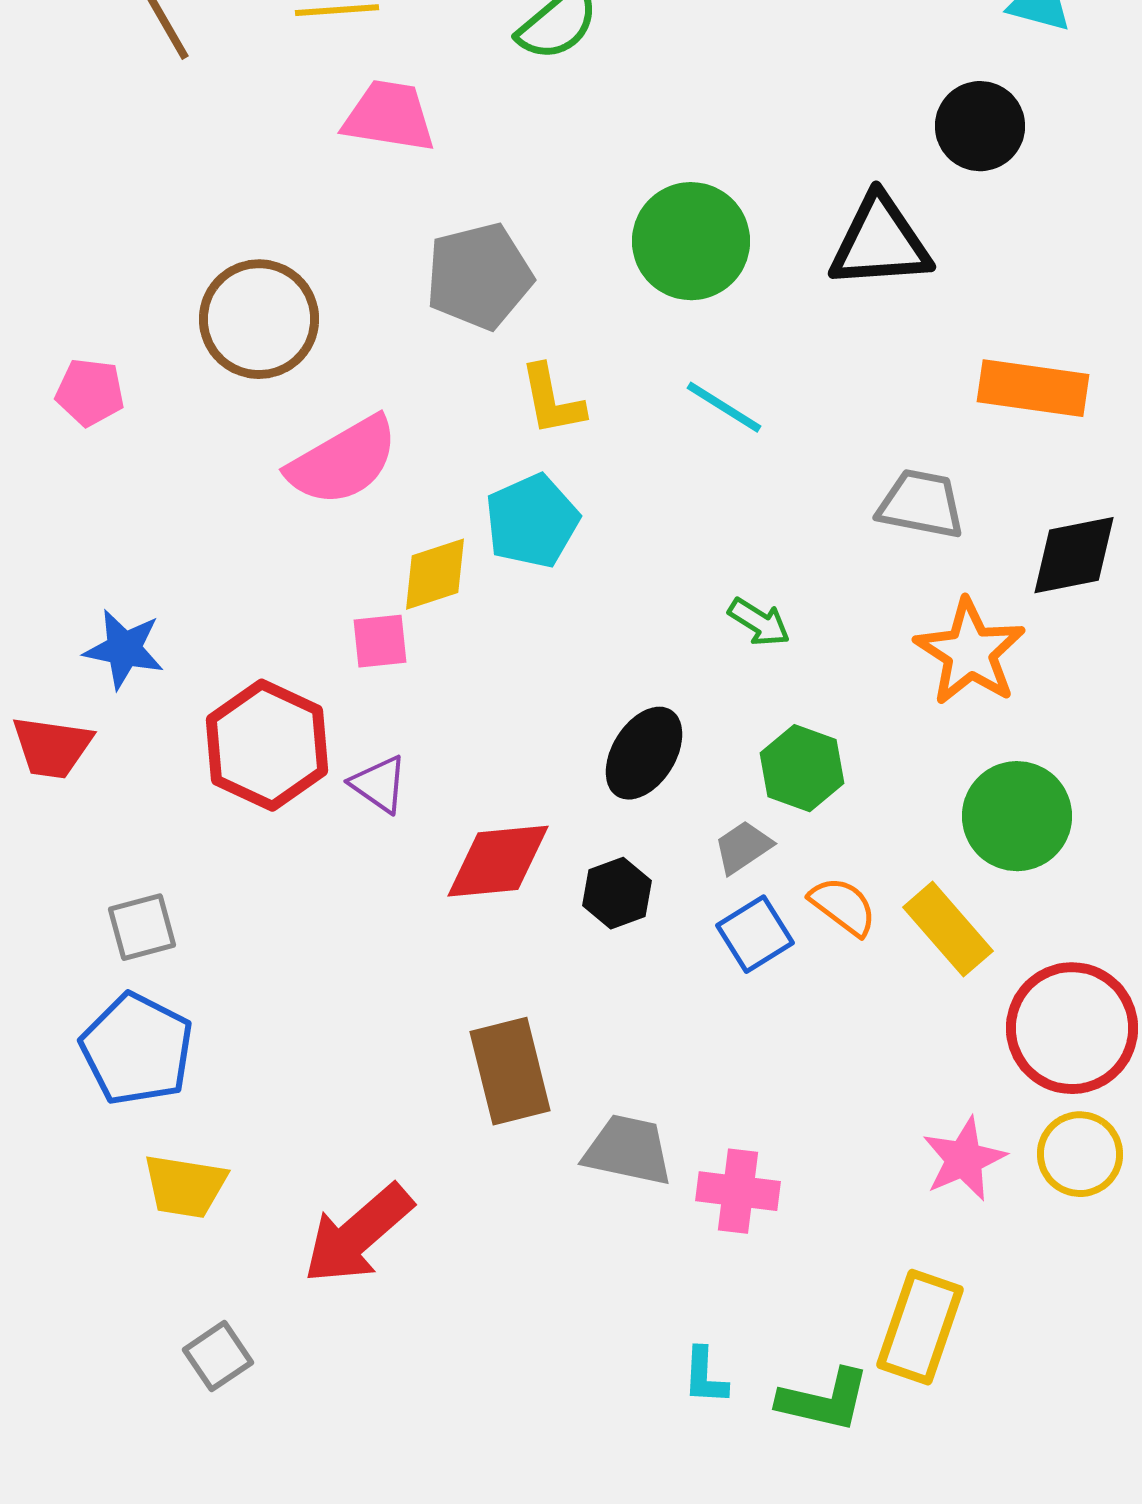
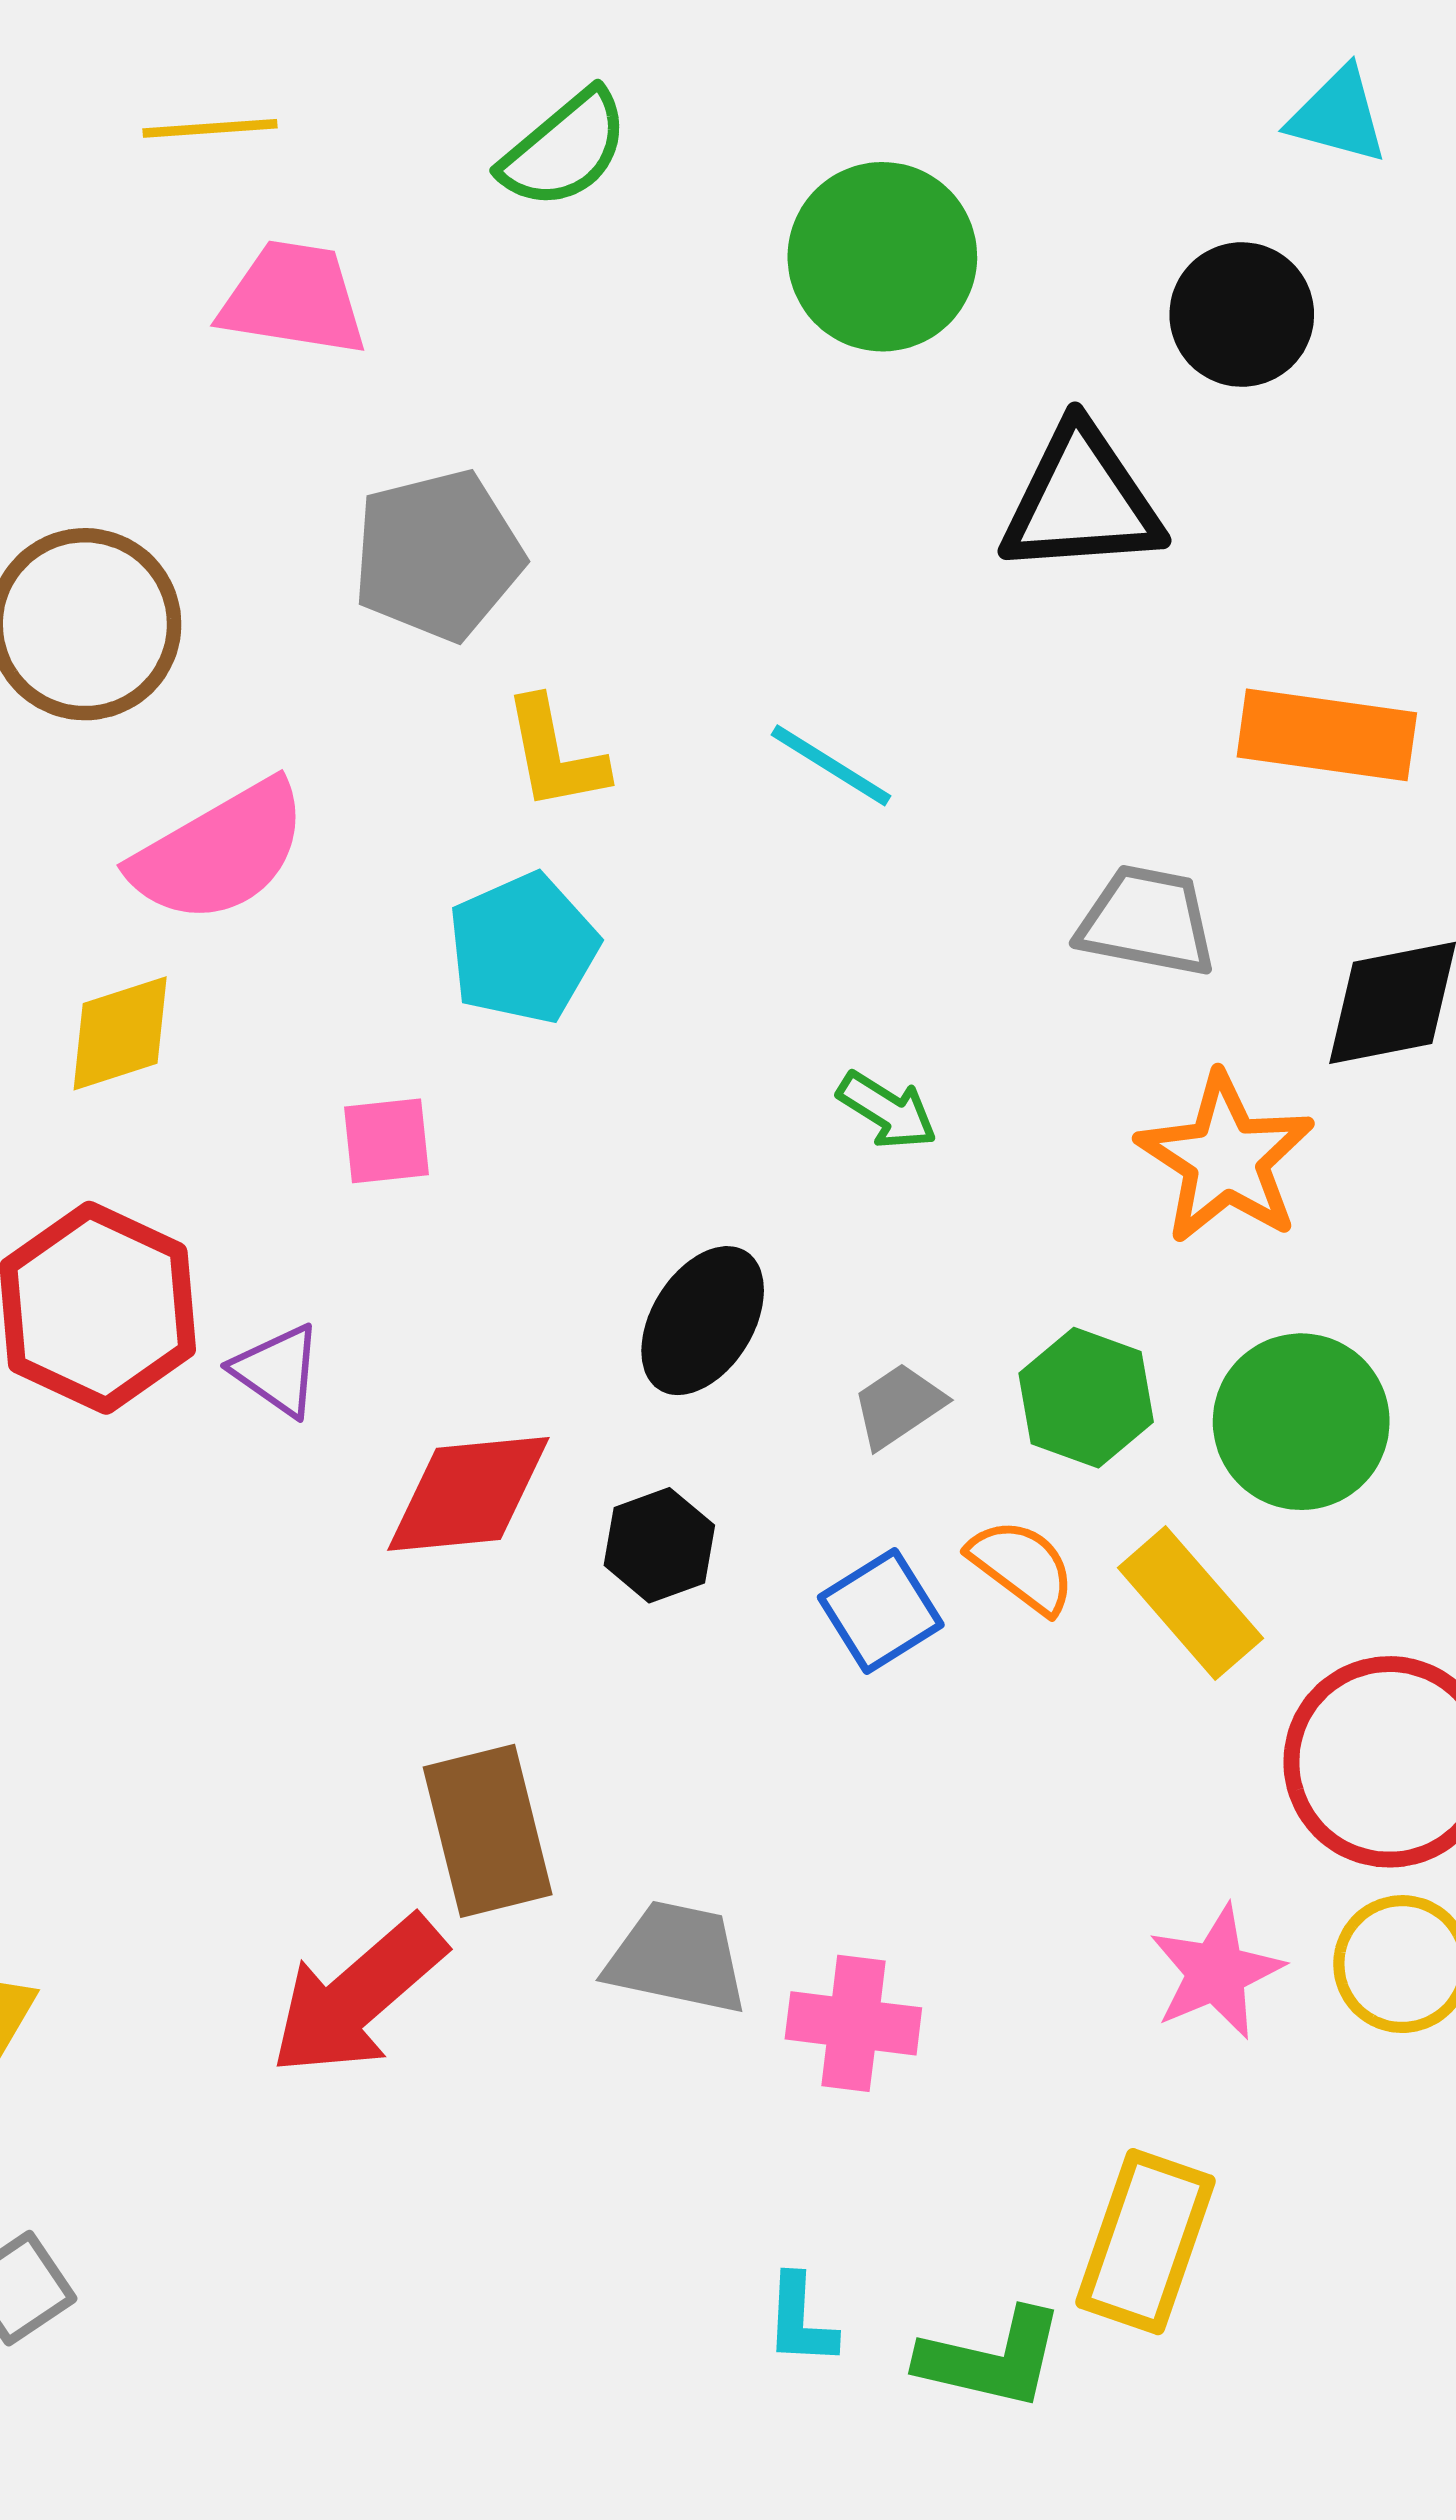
green circle: (691, 241) -> (882, 257), moved
yellow diamond: (435, 574) -> (120, 1033), moved
pink square: (380, 641) -> (387, 1141), moved
green hexagon: (802, 768) -> (1086, 1398), moved
gray trapezoid: (743, 847) -> (898, 1406), moved
red arrow: (358, 1234) -> (358, 1996), moved

